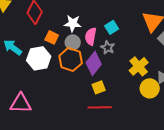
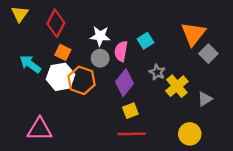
orange square: (52, 37) -> (63, 52), moved
gray star: (108, 47) -> (157, 72), moved
orange hexagon: (71, 59) -> (81, 80), moved
yellow circle: (150, 88) -> (190, 134), moved

